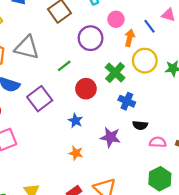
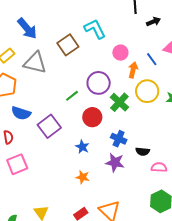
purple circle: (91, 38) -> (99, 83), moved
gray triangle: (27, 47) -> (35, 63), moved
blue cross: (127, 101) -> (119, 139), moved

